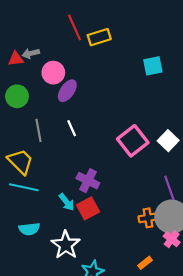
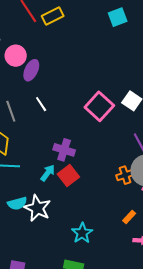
cyan square: (153, 66) -> (118, 17), moved
cyan arrow: (67, 202) -> (48, 173), turned -96
white star: (66, 245) -> (37, 208), moved

